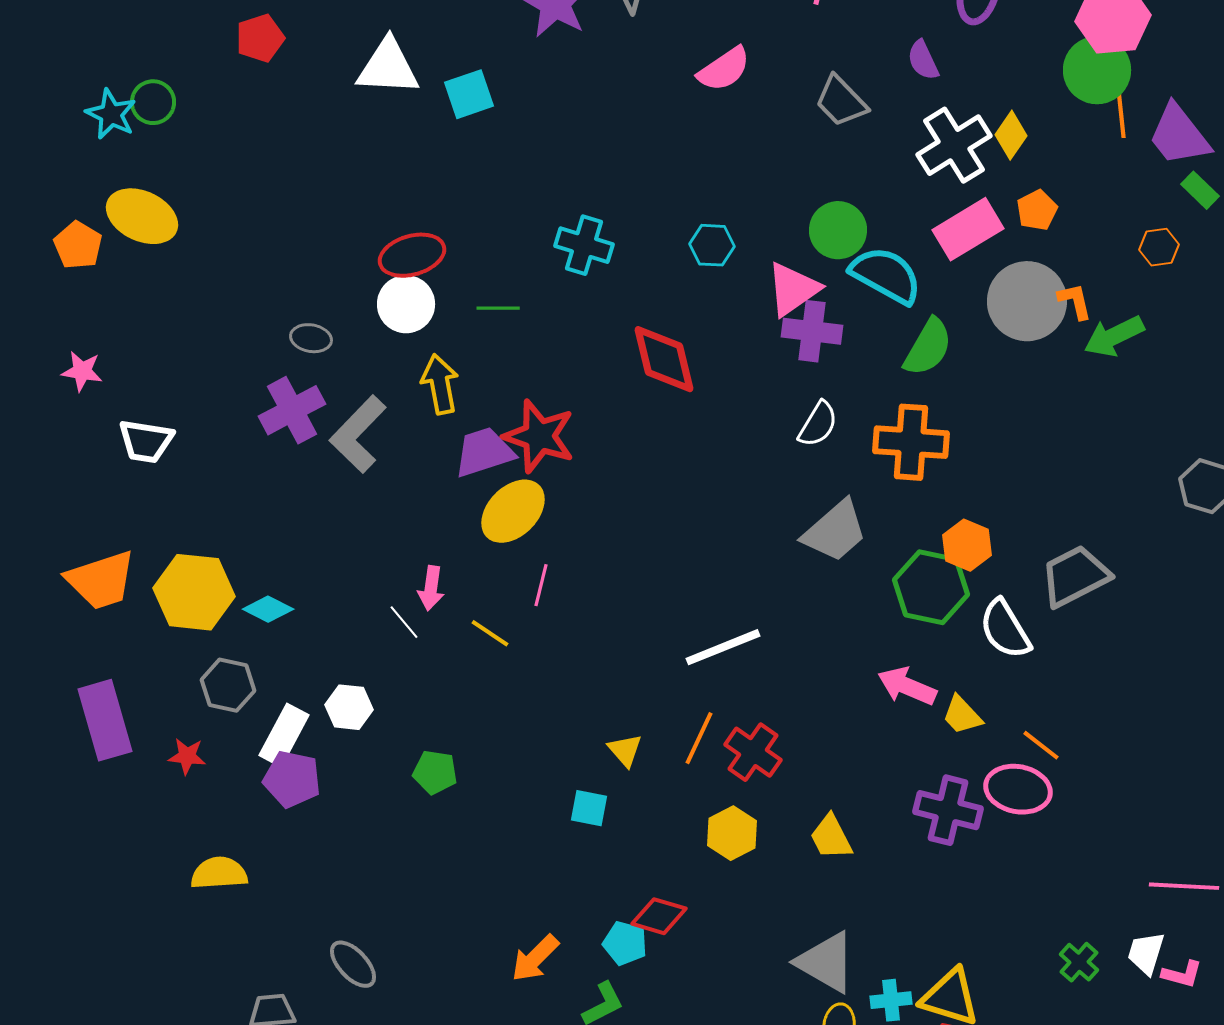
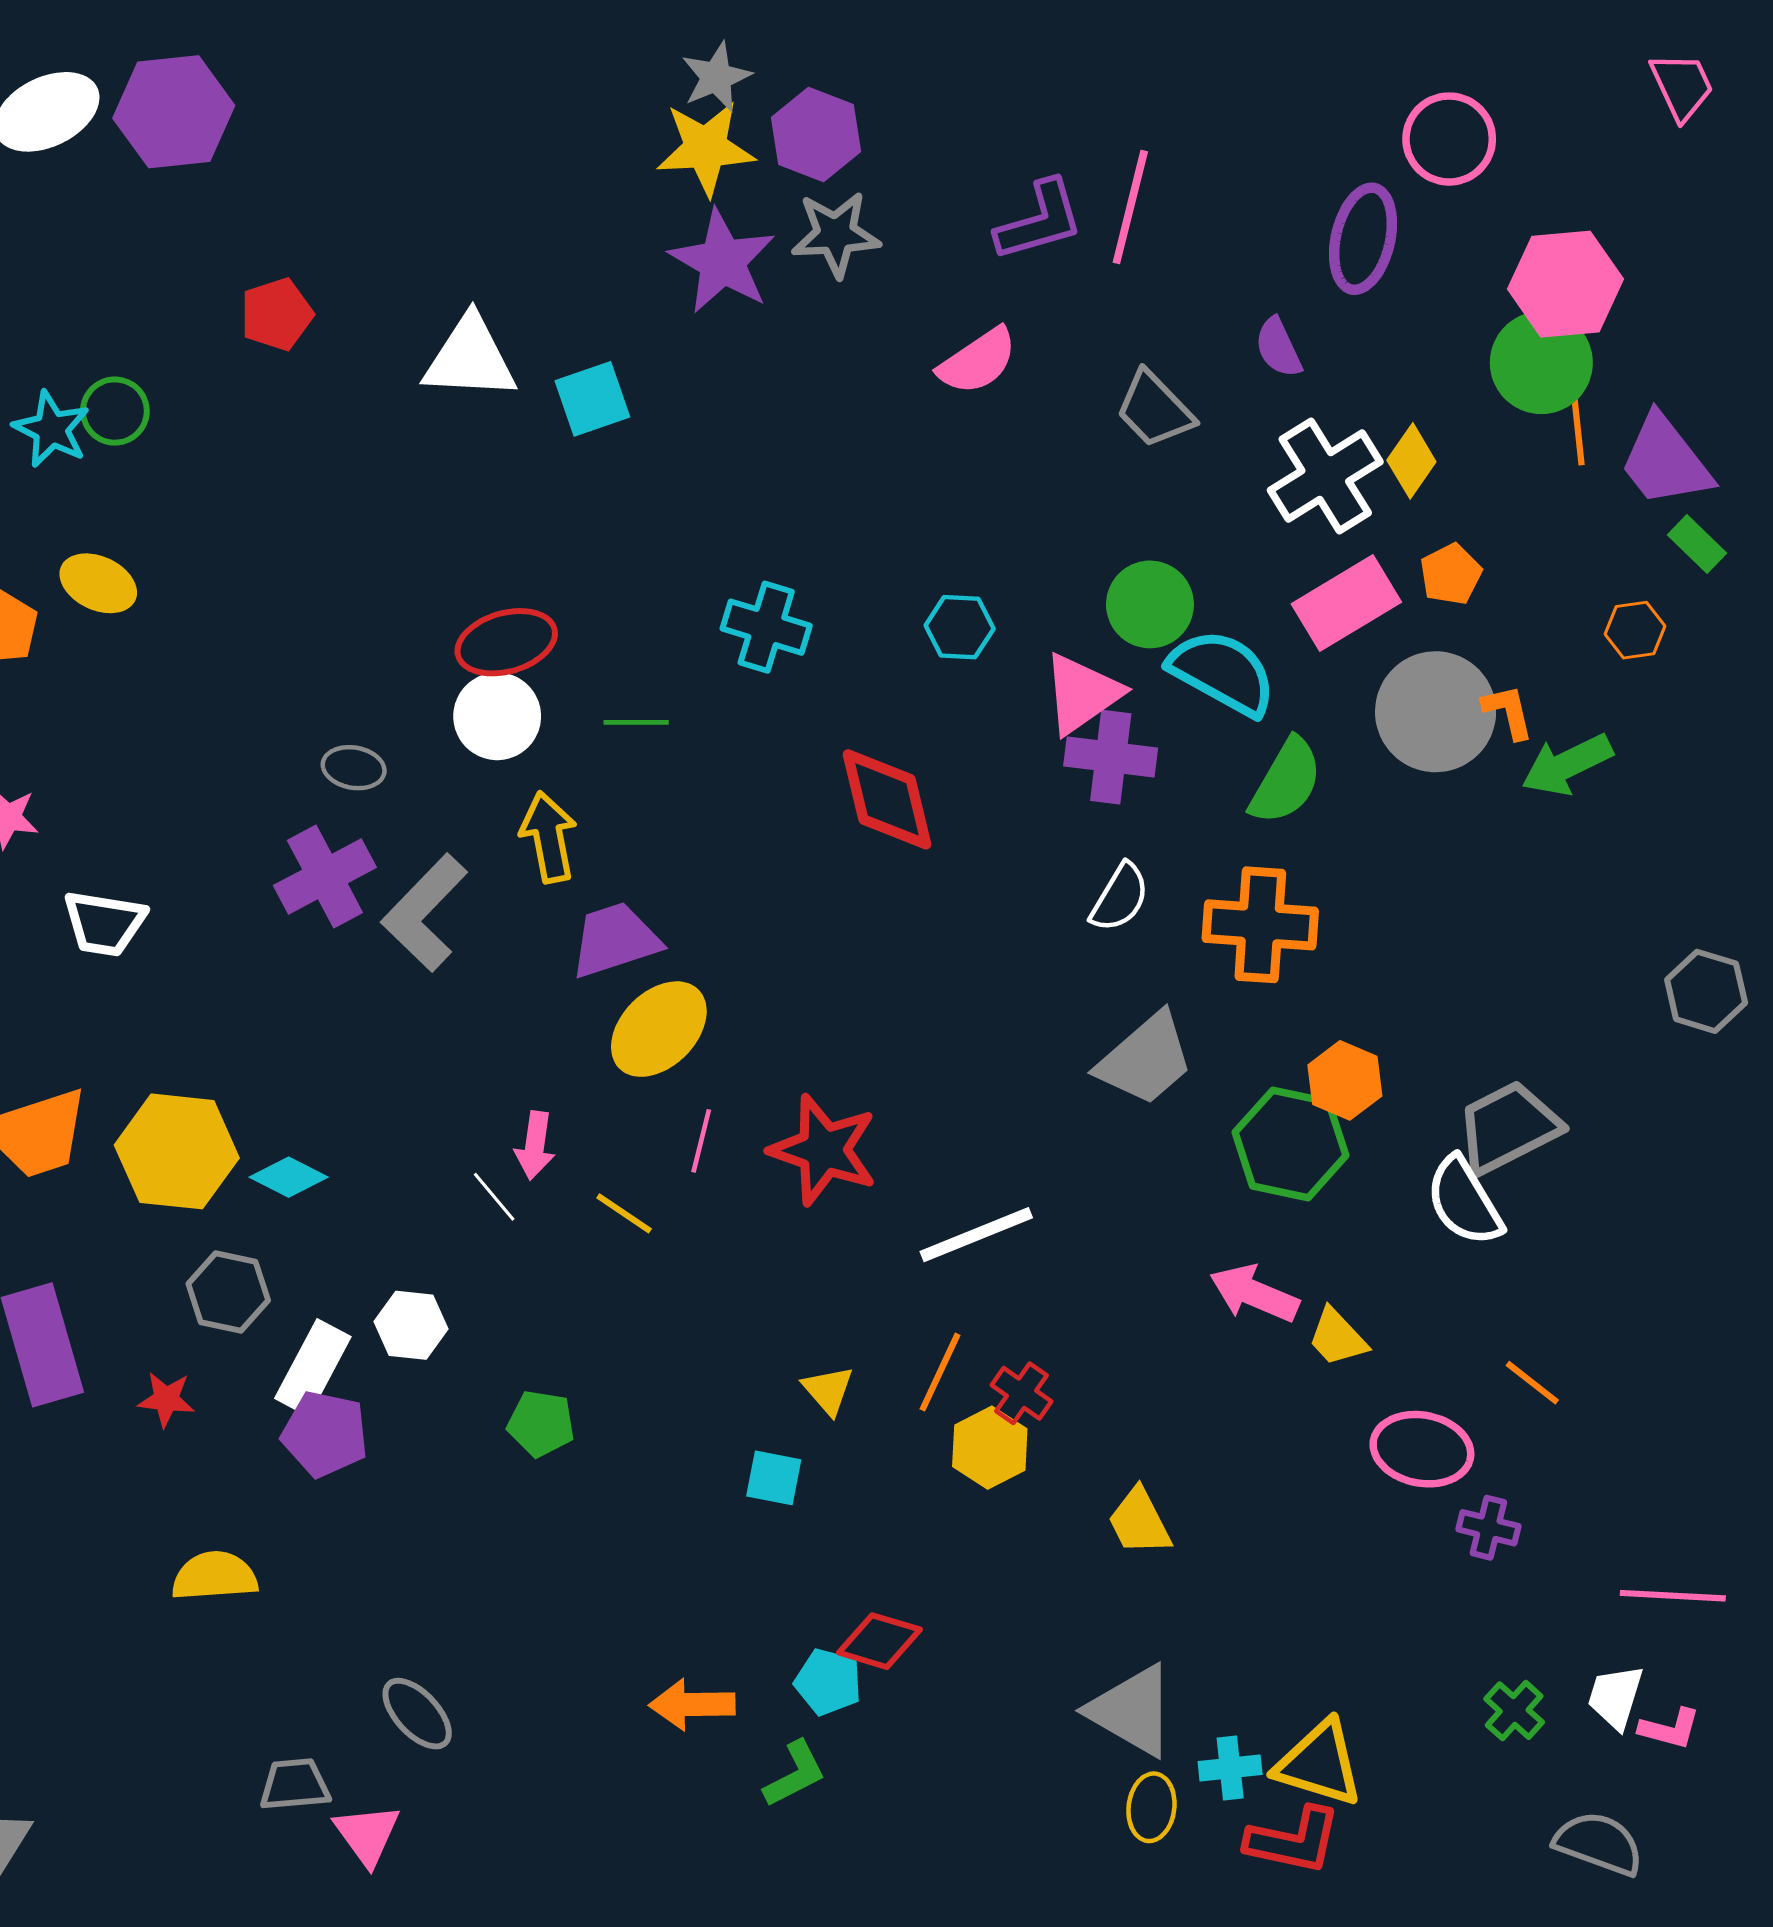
yellow ellipse: (142, 216) -> (98, 583), size x0.7
red star: (539, 436) -> (824, 1150), moved
white semicircle: (1005, 629) -> (1464, 1201), moved
orange line: (1041, 745) -> (1532, 1383), moved
red cross: (753, 752) -> (1022, 1393), size x0.7
purple cross: (948, 810) -> (1488, 1528), moved, size x0.6
yellow hexagon: (732, 833) -> (990, 1448), moved
orange arrow: (535, 958) -> (692, 1705), turned 44

